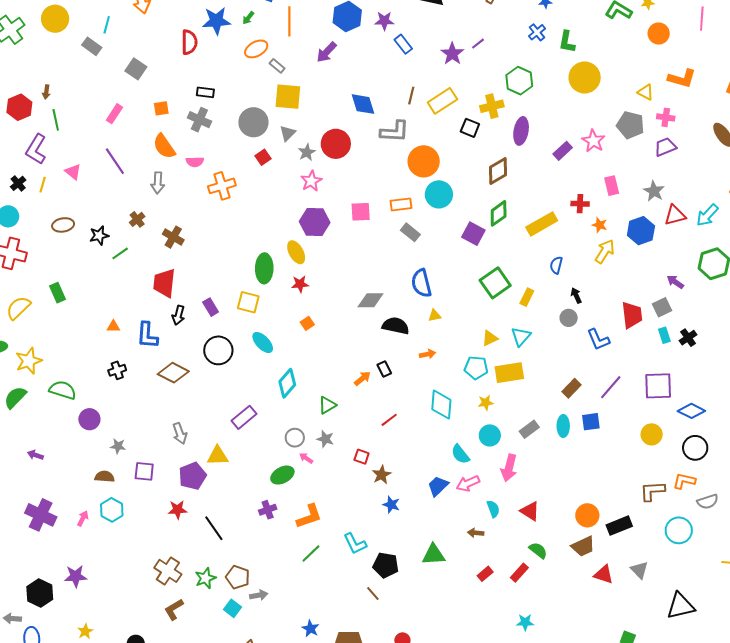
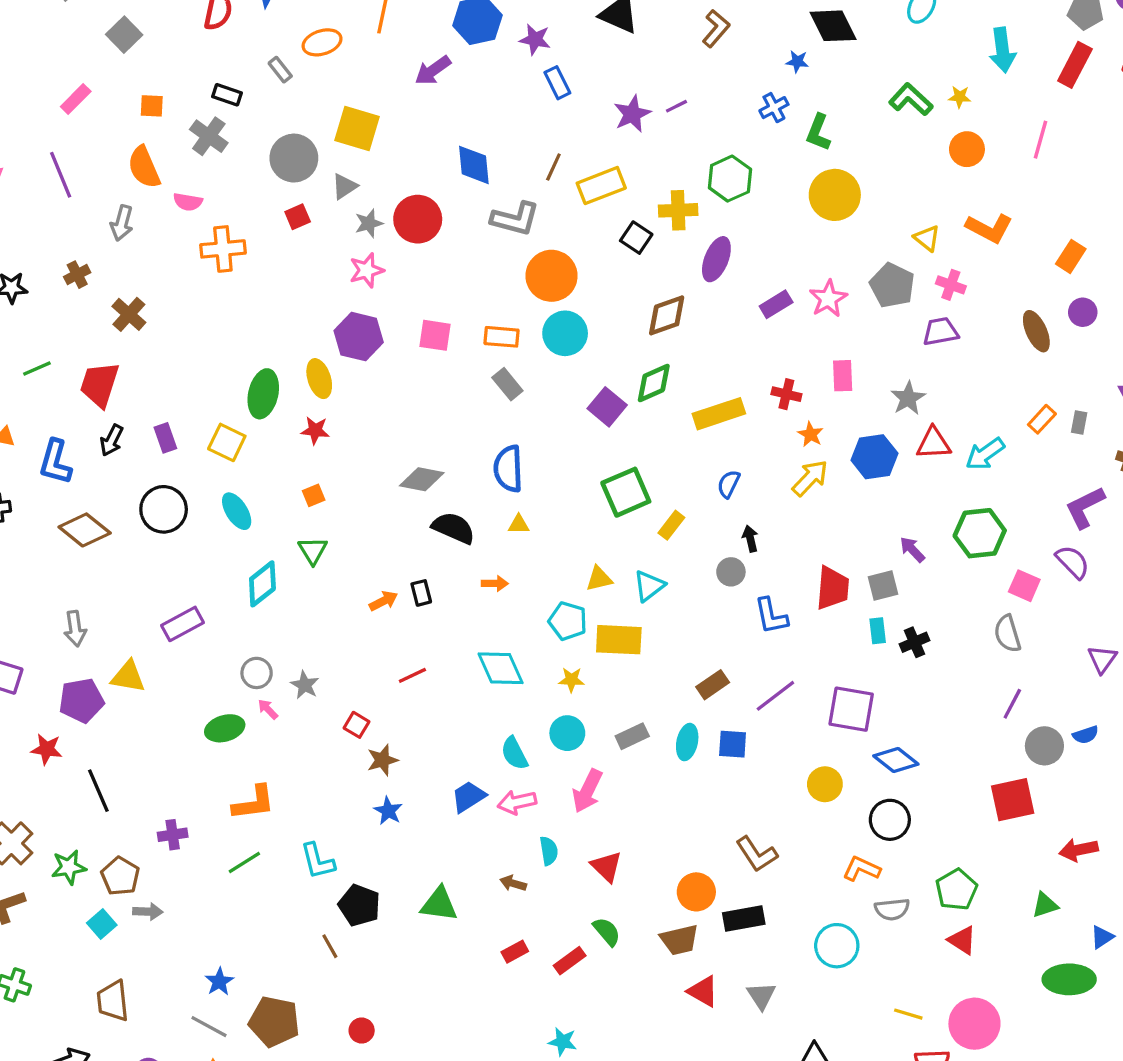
gray rectangle: (277, 66) -> (280, 70), moved
green line: (120, 253) -> (37, 369), moved
green triangle: (327, 405) -> (313, 551), moved, turned -42
cyan diamond: (441, 405) -> (501, 668), turned -40
brown L-shape: (652, 491) -> (757, 854), moved, turned -132
purple cross: (268, 510) -> (173, 835), moved

